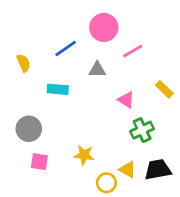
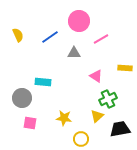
yellow semicircle: (24, 63) -> (18, 35), moved
cyan rectangle: (58, 89) -> (43, 82), moved
yellow rectangle: (164, 89) -> (125, 68), turned -40
yellow triangle: (128, 170) -> (97, 116), moved, turned 48

